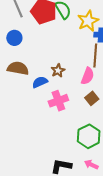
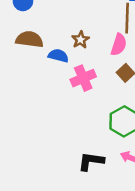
blue semicircle: (40, 82) -> (58, 56), turned 42

